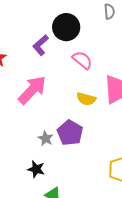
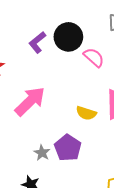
purple L-shape: (41, 45) -> (37, 42), moved
pink semicircle: (82, 60) -> (94, 57), moved

